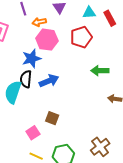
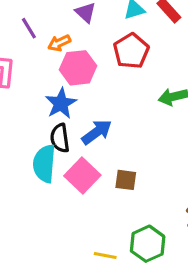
brown square: (52, 118) -> (126, 180), moved
pink square: (33, 133) -> (82, 175), moved, size x1.5

